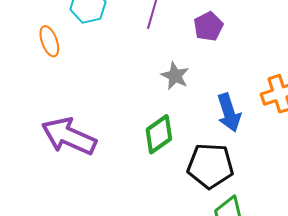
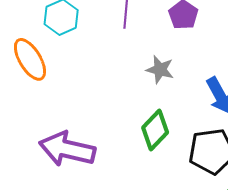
orange ellipse: (49, 41) -> (30, 59), size x1.4

